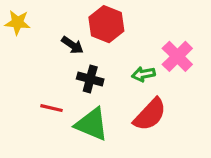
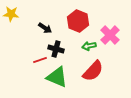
red hexagon: (106, 24) -> (78, 21), moved
red line: (51, 108) -> (40, 60), moved, turned -32

